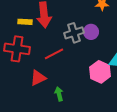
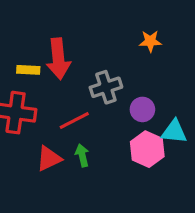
purple circle: (91, 32) -> (142, 109), moved
green arrow: (59, 94) -> (82, 155), moved

